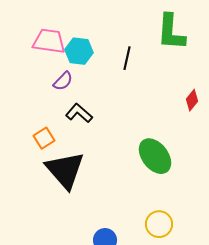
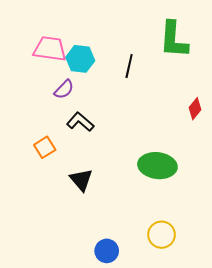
green ellipse: (155, 156) -> (157, 166), turned -45
black triangle: (65, 170) -> (81, 180), moved, size x0.6

